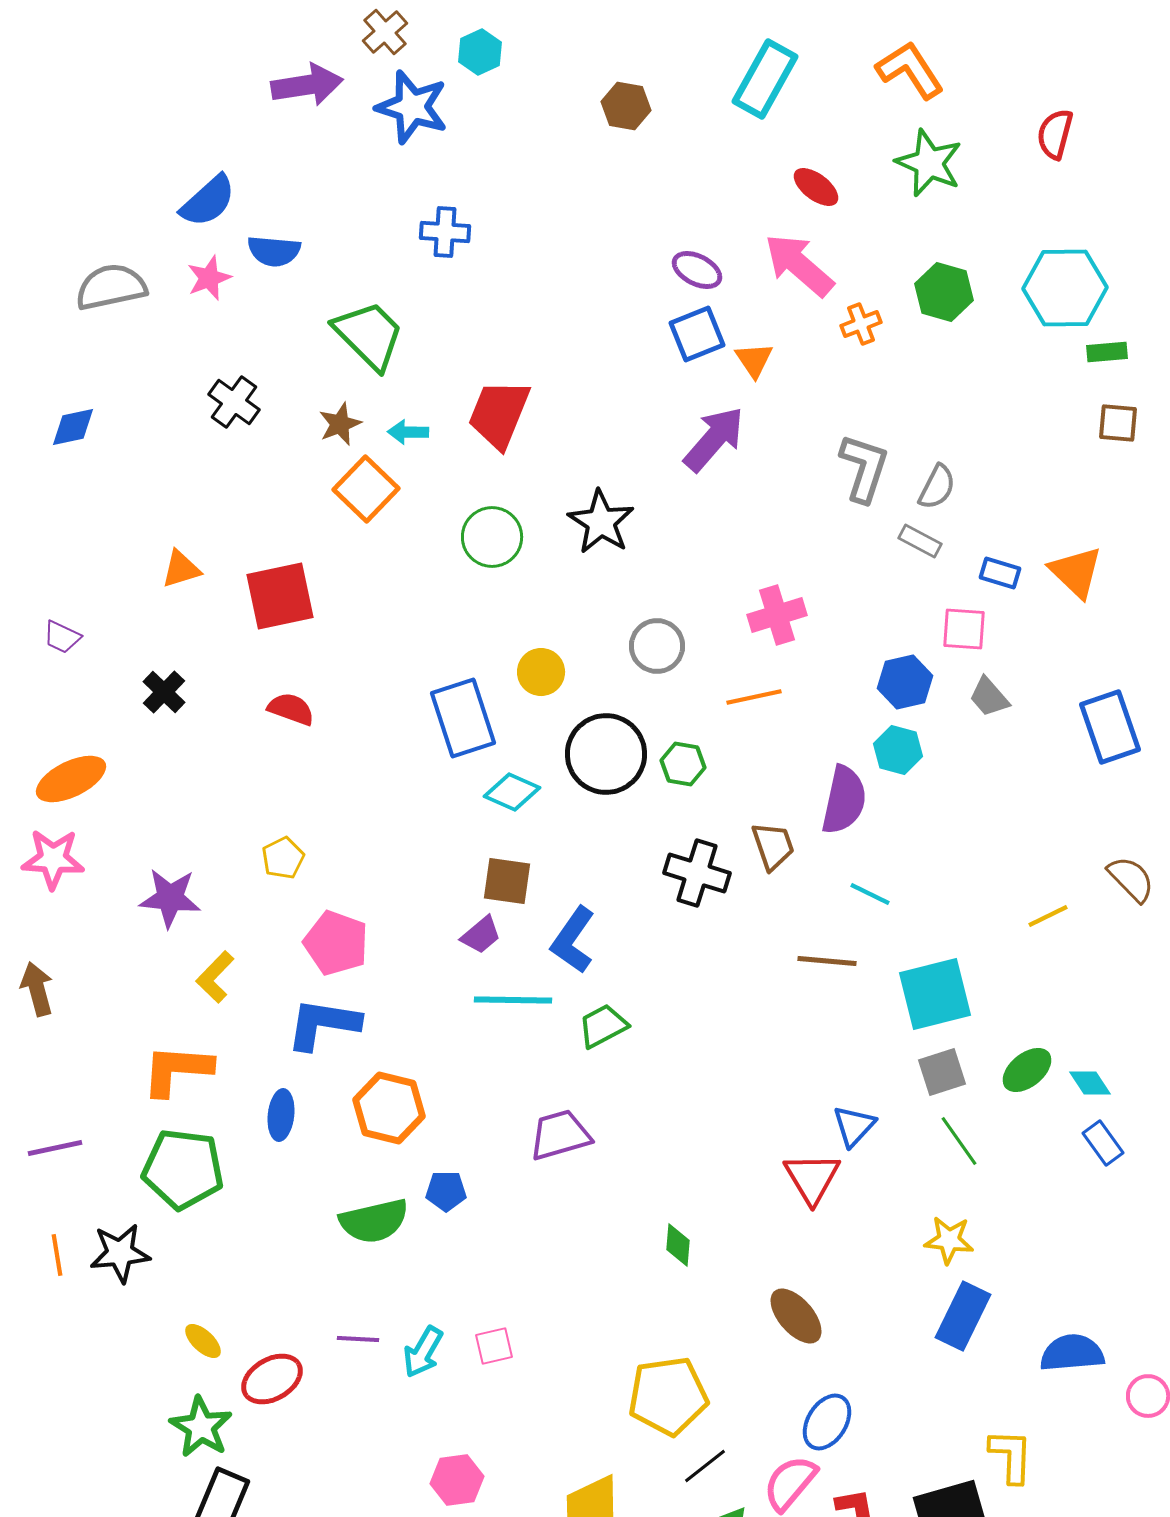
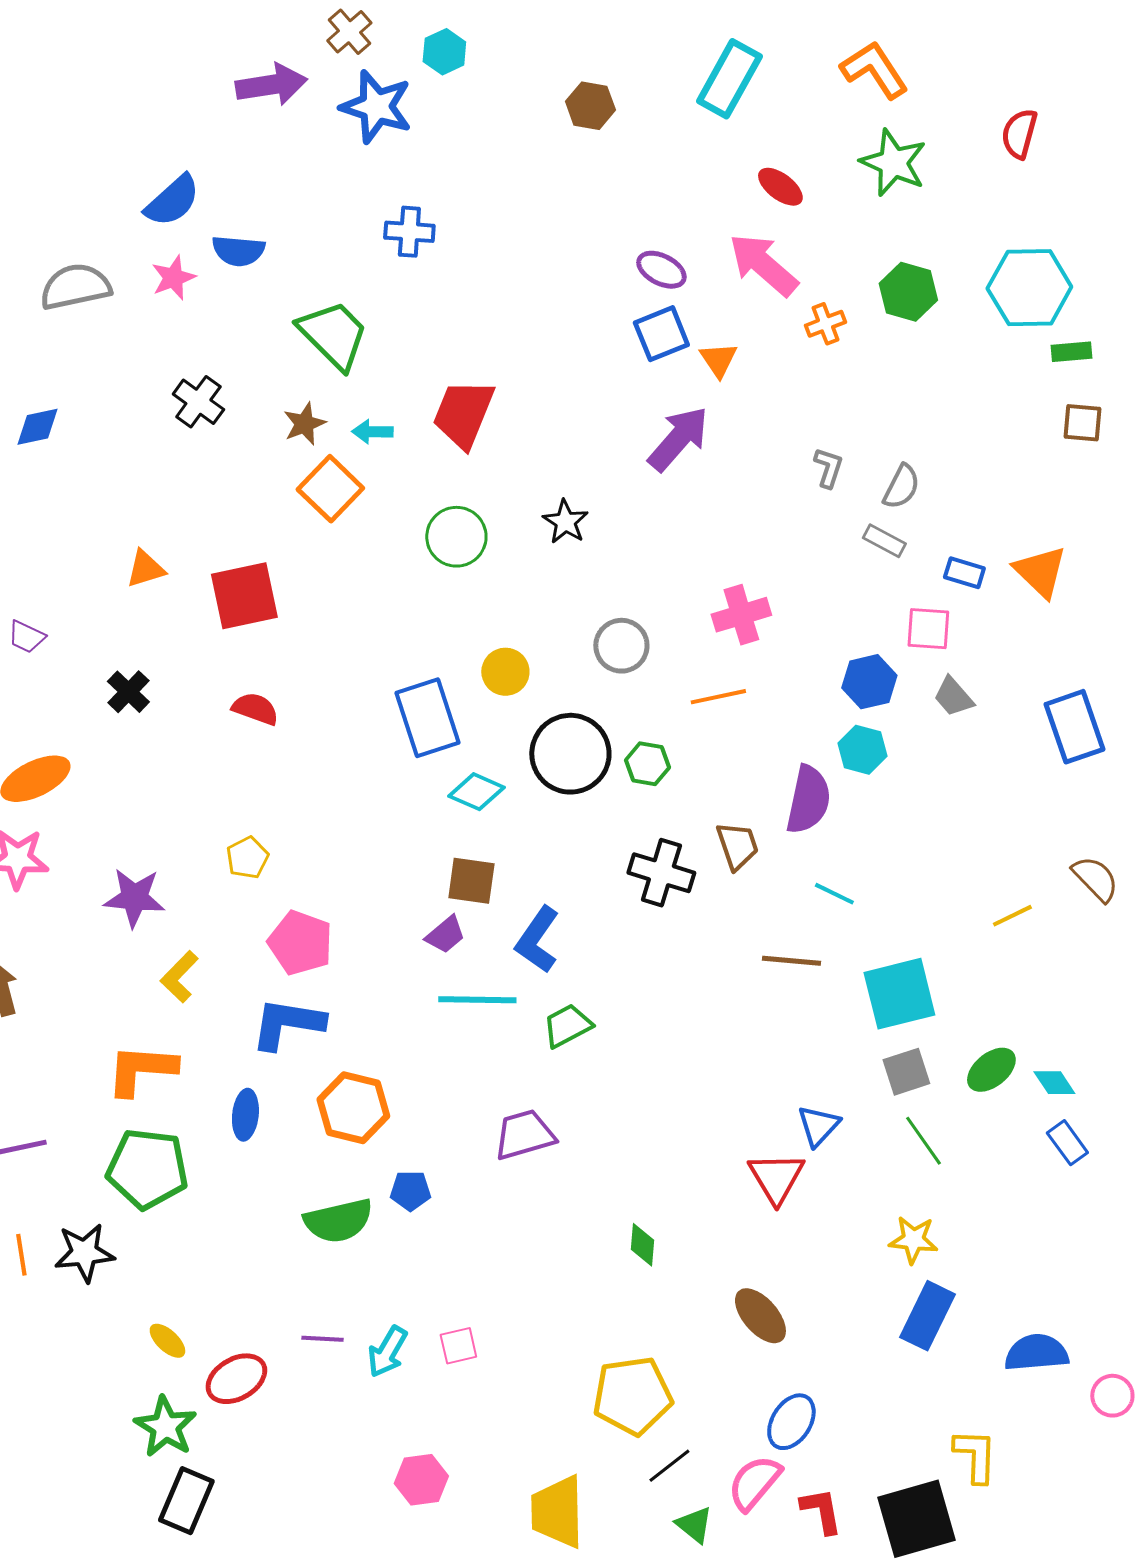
gray L-shape: (864, 468) -> (828, 468), size x0.6
black star: (601, 522) -> (565, 522), size x0.7

